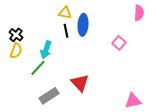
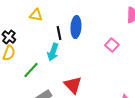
yellow triangle: (65, 13) -> (36, 15), moved
cyan arrow: (46, 50) -> (53, 52), moved

